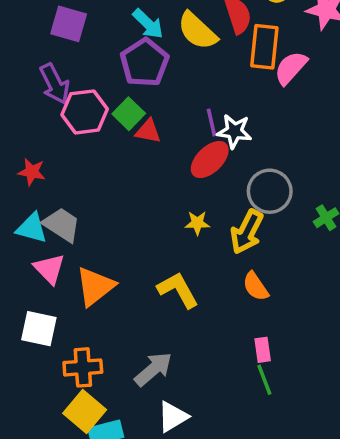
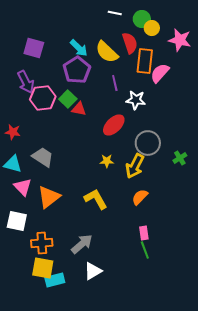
purple line: (211, 122) -> (115, 83), moved
white star: (234, 131) -> (136, 100), moved
gray trapezoid: (62, 225) -> (43, 157), moved
orange semicircle: (256, 286) -> (140, 197), turned 78
yellow square: (85, 412) -> (43, 268), turned -30

